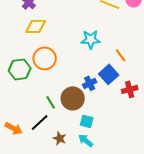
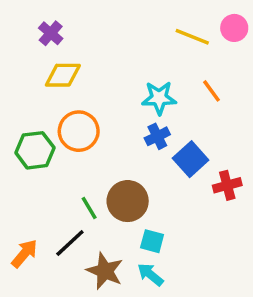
orange line: (121, 55) -> (212, 91), moved
blue cross: (90, 83) -> (157, 136), moved
orange arrow: (14, 128) -> (24, 253), turned -78
brown star: (60, 138) -> (105, 271), size x1.5

